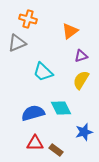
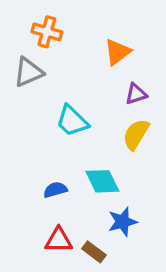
blue semicircle: (33, 113) -> (55, 190), size x0.6
blue star: (84, 132) -> (122, 222), moved

